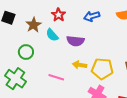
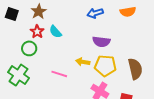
red star: (58, 15) -> (37, 32), moved
brown star: (34, 25) -> (39, 12), moved
purple semicircle: (75, 41) -> (101, 42), moved

